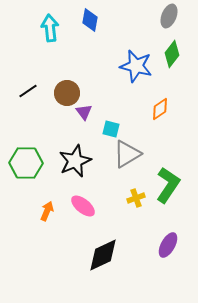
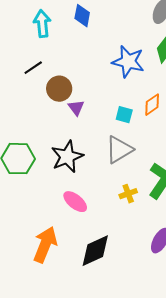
black line: (28, 91) -> (33, 68), moved
cyan square: (111, 129) -> (124, 115), moved
orange arrow: (47, 211) -> (45, 245), moved, size x1.8

